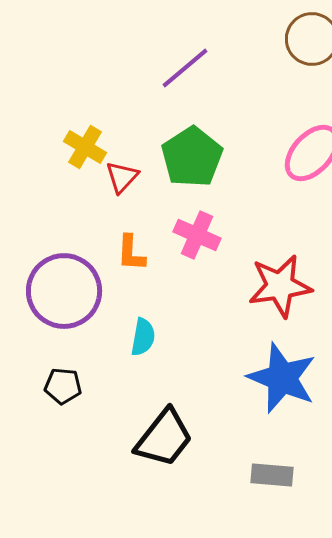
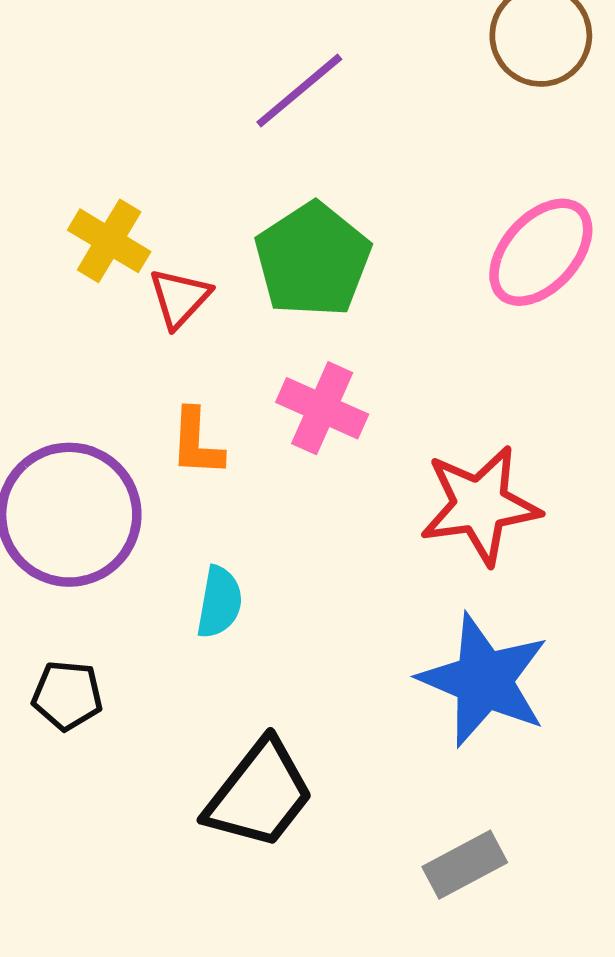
gray rectangle: (272, 475) -> (465, 865), turned -33

